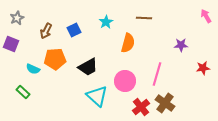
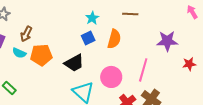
blue square: (74, 30) -> (88, 38), moved
brown arrow: (46, 31) -> (26, 34), moved
purple star: (181, 45) -> (167, 41), size x1.5
cyan semicircle: (33, 69) -> (19, 53), moved

